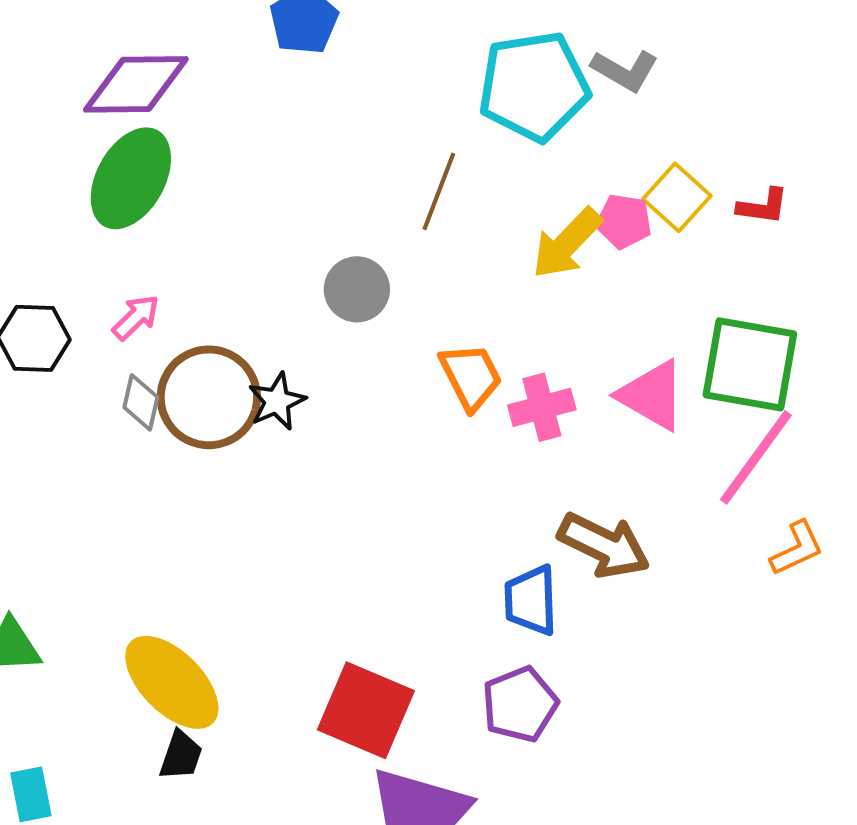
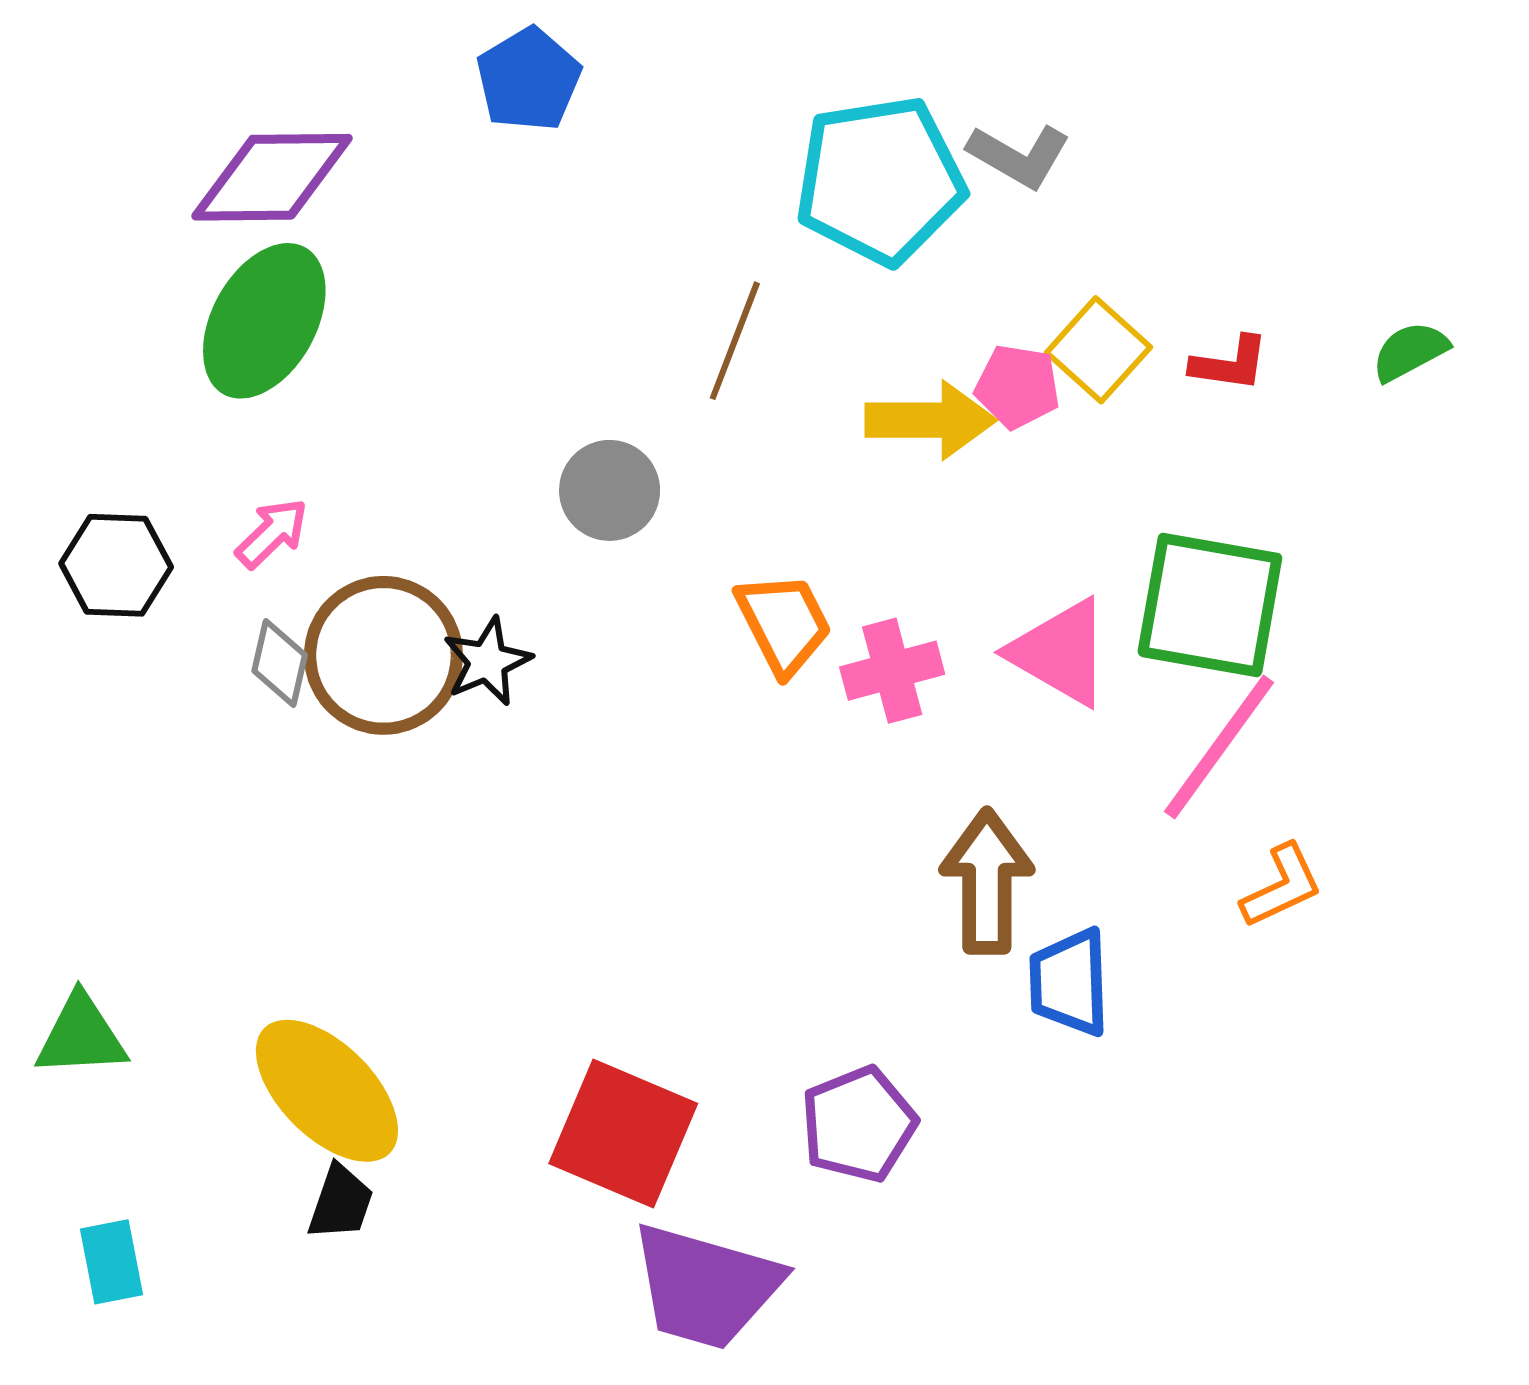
yellow arrow: (567, 243) -> (930, 420), turned -134
brown arrow: (604, 545) -> (987, 881), turned -116
blue trapezoid: (531, 600) -> (1069, 982), moved

